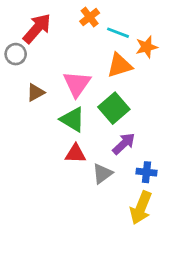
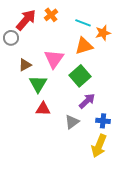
orange cross: (90, 17) -> (51, 15), moved
green triangle: (73, 120) -> (38, 84), moved, turned 30
red triangle: (75, 154) -> (43, 109), moved

